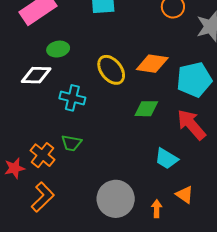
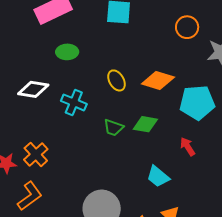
yellow ellipse: (111, 70) -> (116, 80), size x0.7
white diamond: (36, 75) -> (33, 89), moved
red arrow: (191, 125) -> (188, 147), size x0.6
green trapezoid: (71, 143) -> (114, 128), moved

